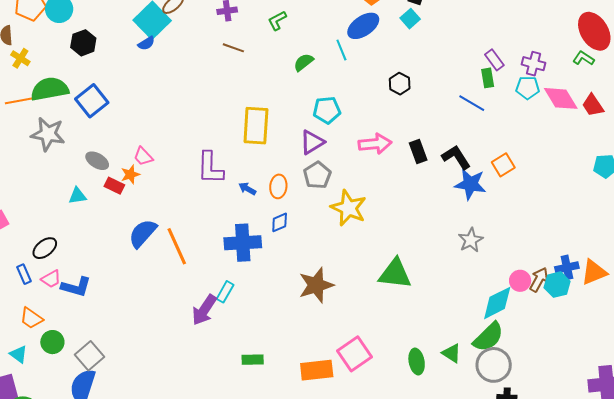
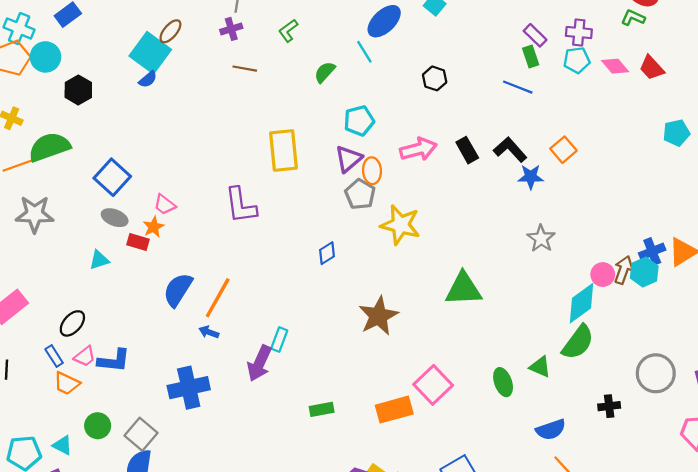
pink diamond: (561, 98) -> (615, 66), size x0.7
blue square: (92, 101) -> (112, 177), moved
gray star: (48, 134) -> (35, 214), moved
blue star: (470, 184) -> (531, 177), size x0.7
orange ellipse: (278, 186) -> (372, 171), moved
blue arrow: (247, 189) -> (209, 332), moved
blue cross: (243, 243) -> (189, 388), moved
orange line: (177, 246) -> (218, 298), turned 63
orange trapezoid: (31, 318) -> (67, 383), moved
gray circle: (494, 365) -> (656, 373), moved

